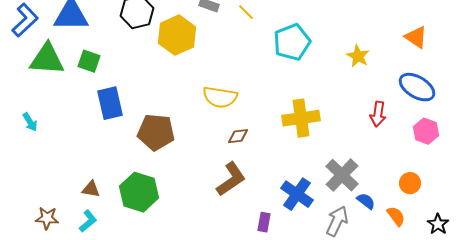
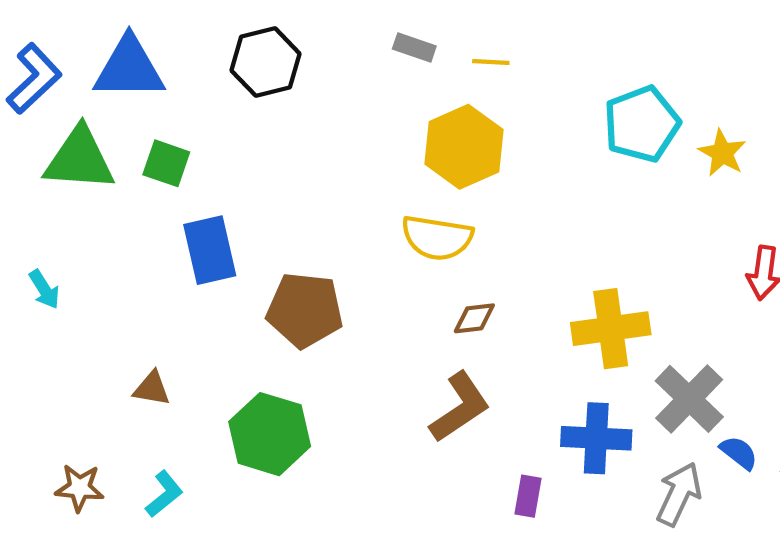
yellow line: (246, 12) -> (491, 62), turned -42
yellow hexagon: (177, 35) -> (464, 147), moved
cyan pentagon: (292, 42) -> (642, 124), moved
yellow cross: (301, 118) -> (611, 329), moved
brown triangle: (91, 189) -> (152, 389), moved
blue cross: (297, 194) -> (596, 438), turned -32

